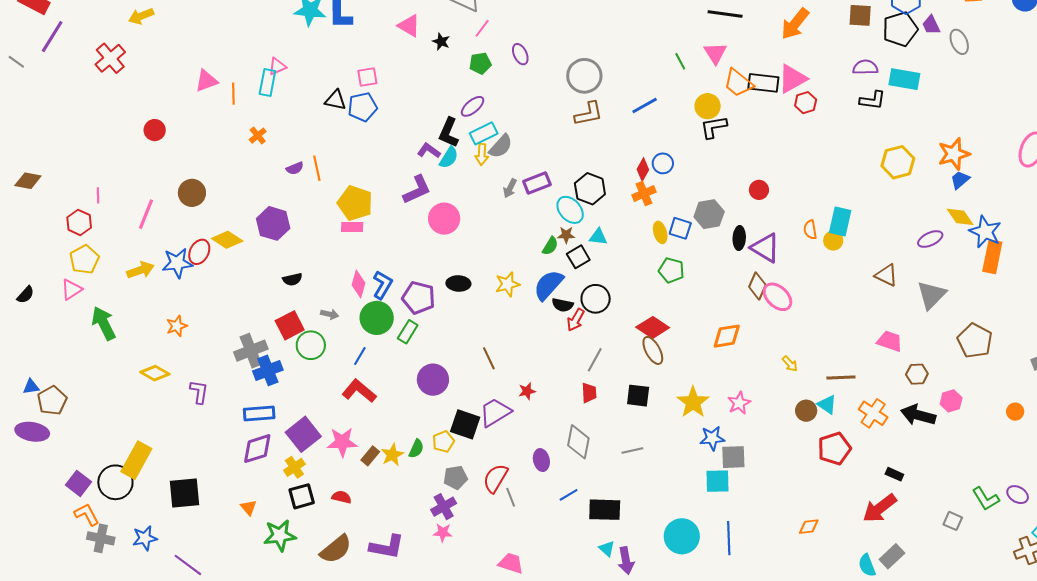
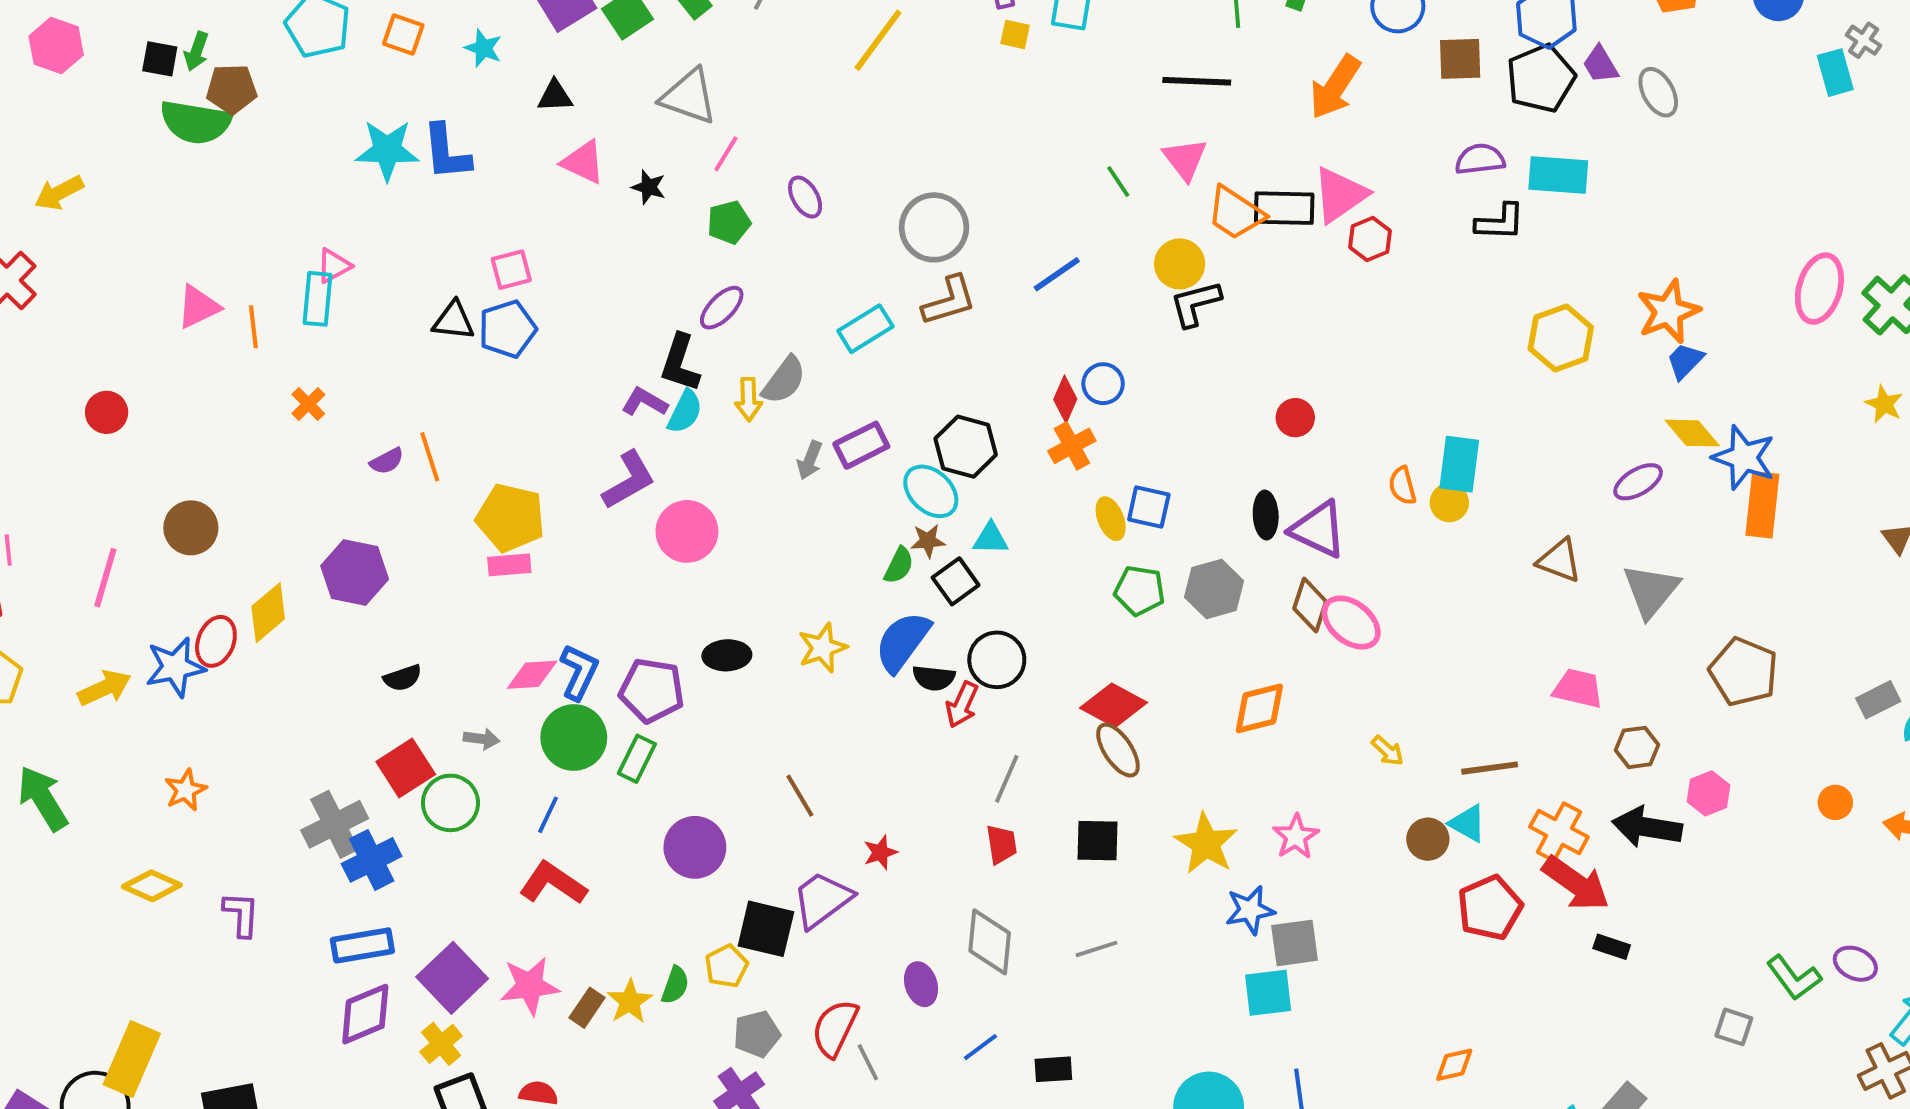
cyan rectangle: (484, 133) -> (865, 329), moved
gray hexagon: (709, 214) -> (1214, 589), moved
yellow diamond: (227, 240) -> (268, 613), turned -68
pink diamond: (358, 284) -> (532, 675), turned 76
red arrow: (880, 508) -> (1576, 883), moved, turned -102
black rectangle: (605, 510) -> (1053, 1069), size x0.6

